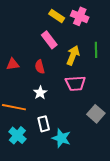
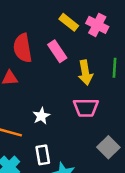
yellow arrow: (73, 55) -> (85, 73), turned 144
red semicircle: (40, 67) -> (23, 48), moved, size x1.6

